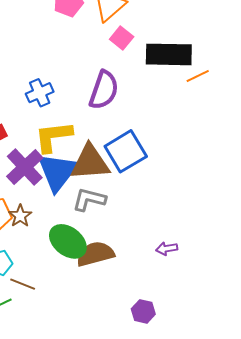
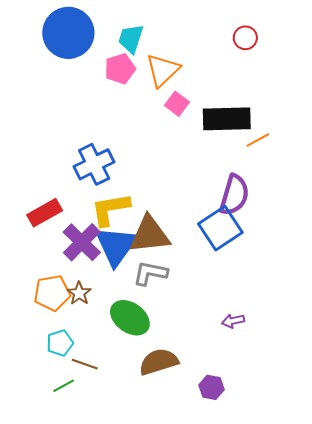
purple semicircle: (104, 90) -> (234, 195), moved
blue cross: (40, 93) -> (94, 164), size x1.4
blue square: (126, 151) -> (220, 228), moved
brown semicircle: (95, 254) -> (159, 362), moved

